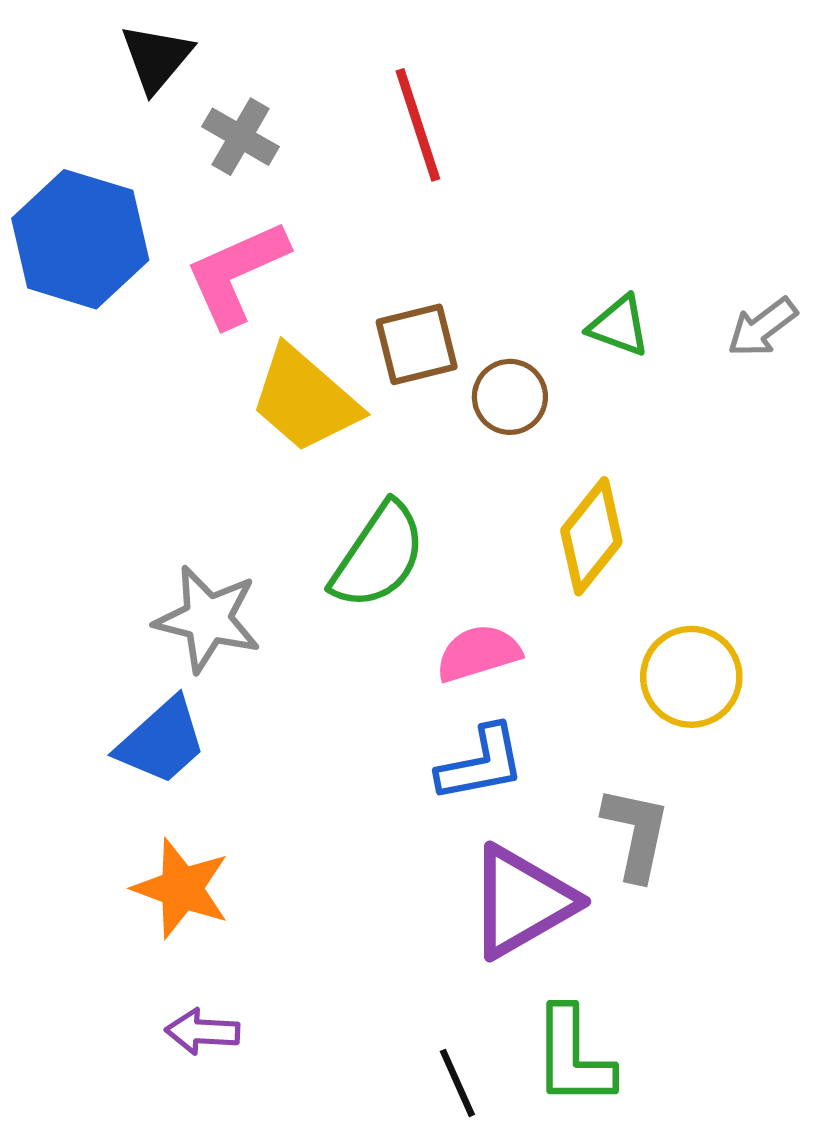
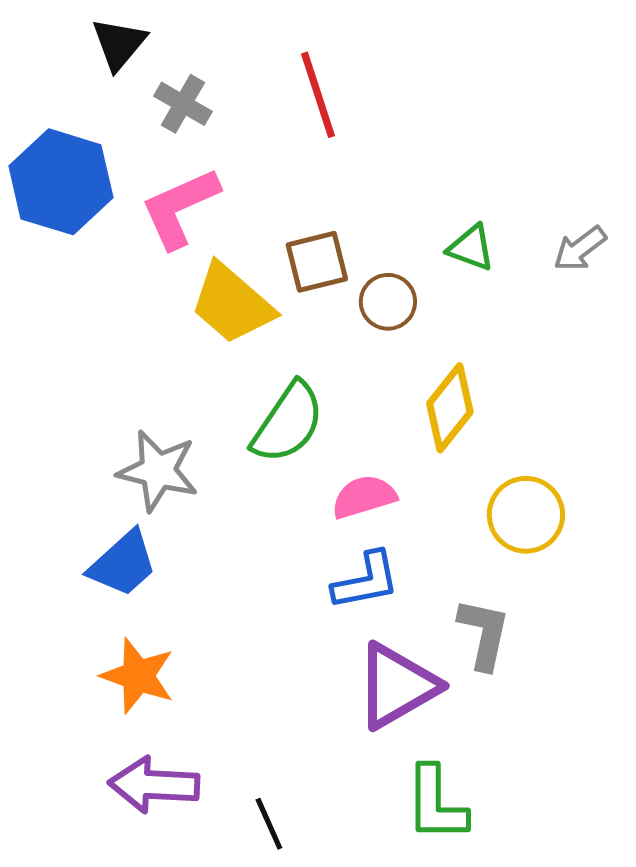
purple arrow: (202, 1032) -> (154, 785), size x1.6
black line: (457, 1083) -> (269, 824), moved

